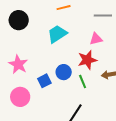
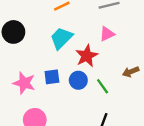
red star: (87, 60) -> (87, 56), moved
blue square: (44, 81) -> (52, 77), moved, turned 32

